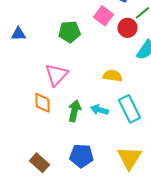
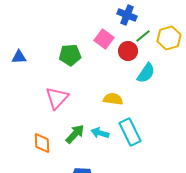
orange diamond: (42, 103) -> (42, 143), moved
green arrow: (74, 111) -> (75, 134), turned 30

